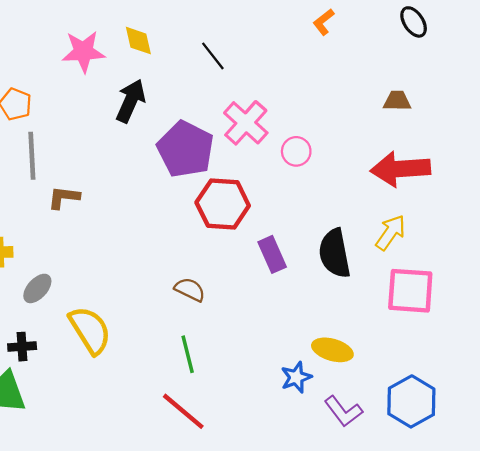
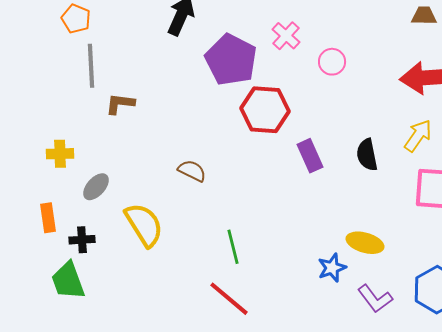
pink cross: (246, 123) -> (286, 36), size x0.7
black semicircle: (335, 253) -> (367, 155), size x0.7
brown semicircle: (190, 290) -> (192, 171), moved

